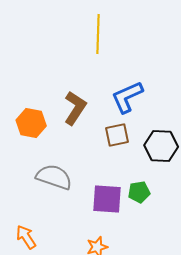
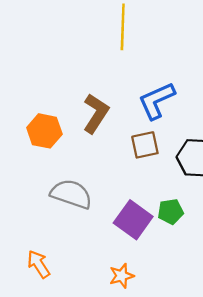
purple square: (107, 199) -> (133, 220), turned 32

